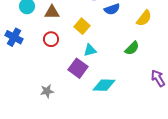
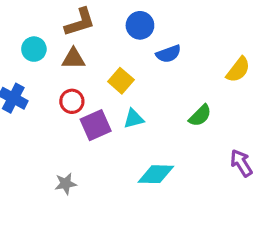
yellow semicircle: (144, 18) -> (238, 70), moved
purple square: (78, 68) -> (96, 125), moved, turned 30

